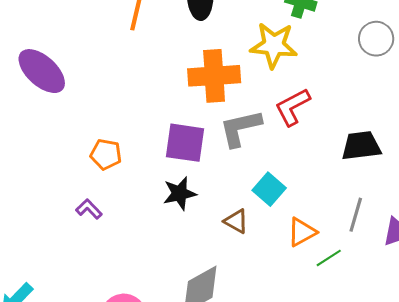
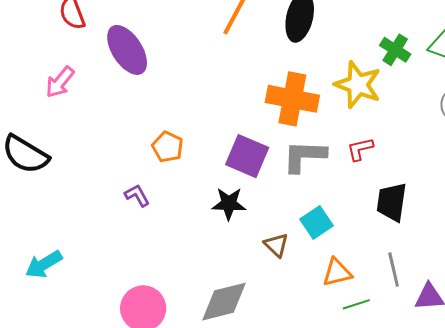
red L-shape: (292, 107) -> (360, 149), size x0.7
black trapezoid: (361, 146) -> (392, 202), moved, turned -90
gray line: (356, 215) -> (394, 269), turned -44

